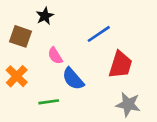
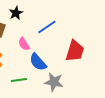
blue line: (99, 34) -> (47, 27), moved
gray star: (128, 104) -> (54, 82), moved

